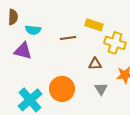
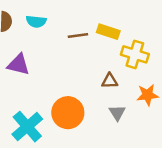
cyan semicircle: (33, 30) -> (36, 22), moved
brown line: (68, 38) -> (78, 35), moved

